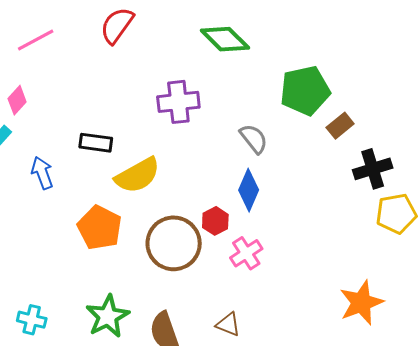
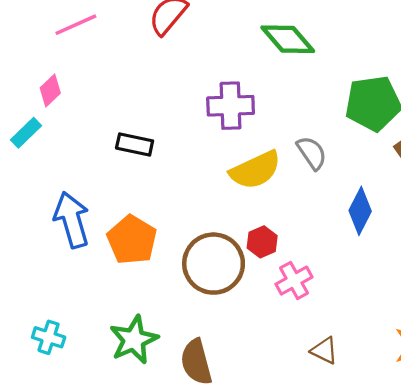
blue arrow: (42, 173) -> (72, 220), moved, size x1.5
yellow semicircle: (138, 175) -> (255, 170), moved
blue diamond: (249, 190) -> (360, 211), moved
brown triangle: (228, 324) -> (324, 351), moved

